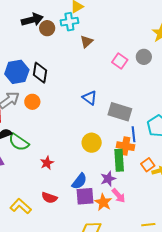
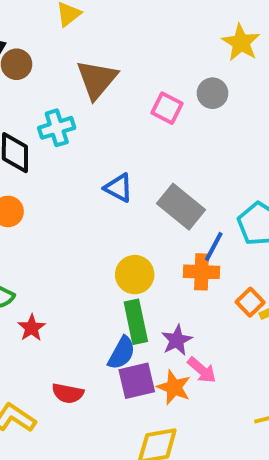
cyan cross: (69, 22) -> (57, 128), moved
brown triangle: (87, 42) -> (97, 79), size x1.6
gray rectangle: (120, 112) -> (181, 207), turned 30
blue line: (133, 134) -> (214, 246), turned 42
green rectangle: (119, 160) -> (136, 322), moved
red star: (47, 163) -> (32, 328), moved

